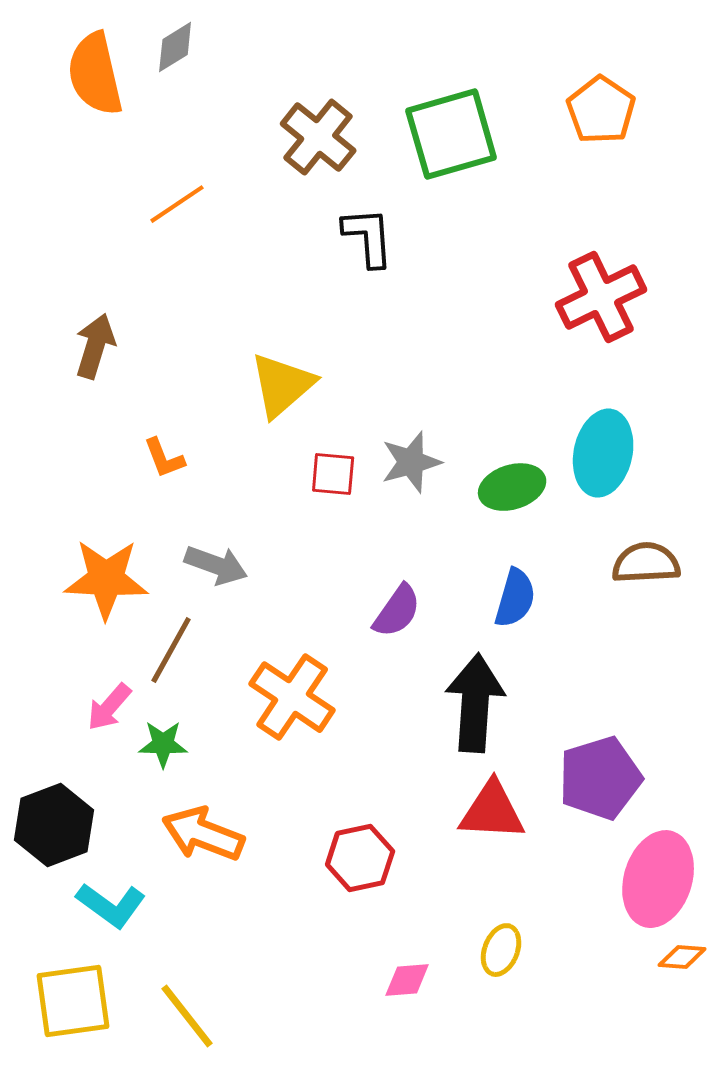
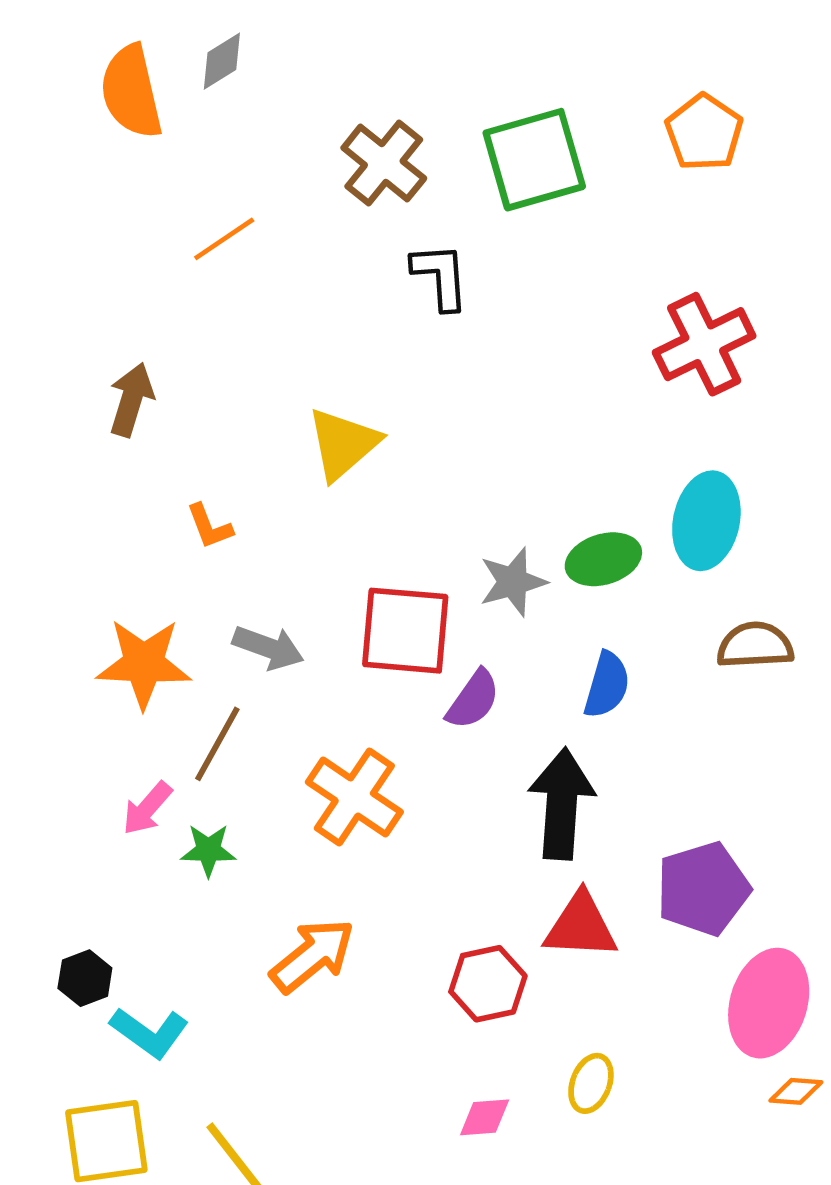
gray star: (411, 462) -> (513, 582), moved
red square: (333, 474) -> (405, 631), moved, size x1.8
black hexagon: (54, 825) -> (85, 978), moved, size x0.6
orange arrow: (203, 834) -> (312, 955), moved, turned 120
red hexagon: (360, 858) -> (488, 984), moved

